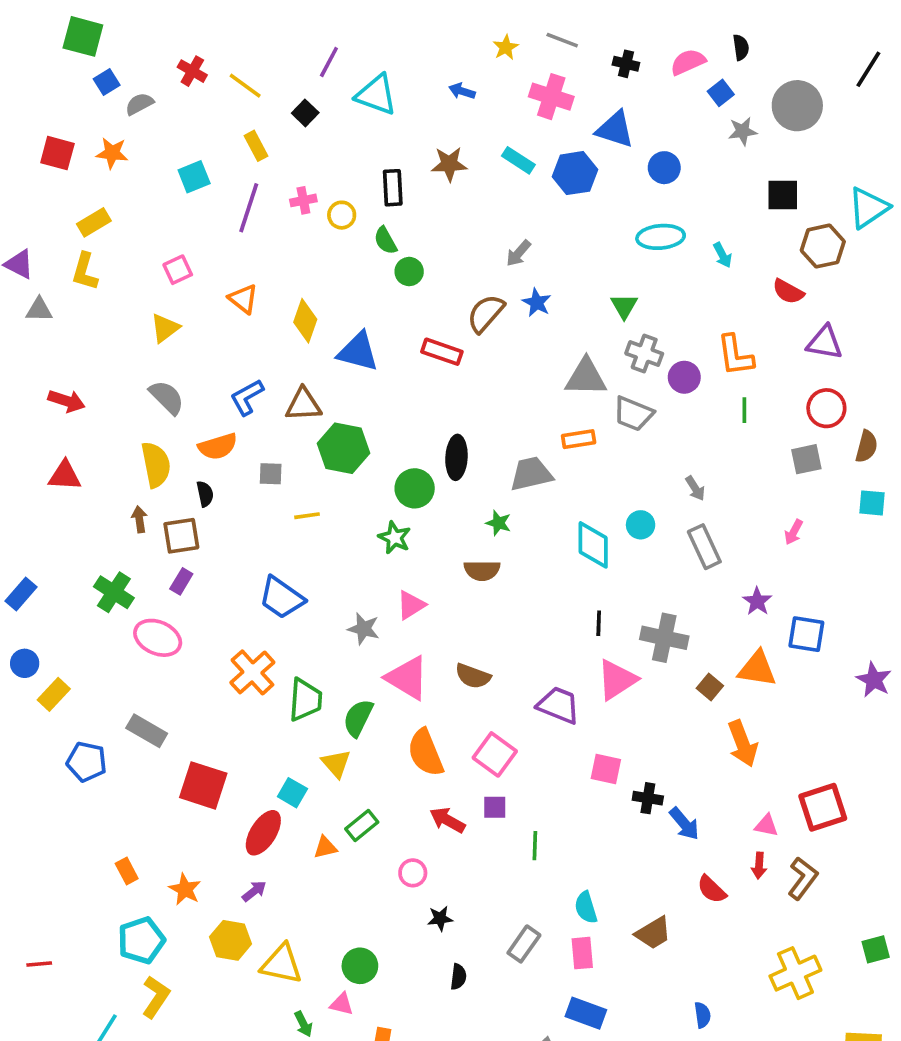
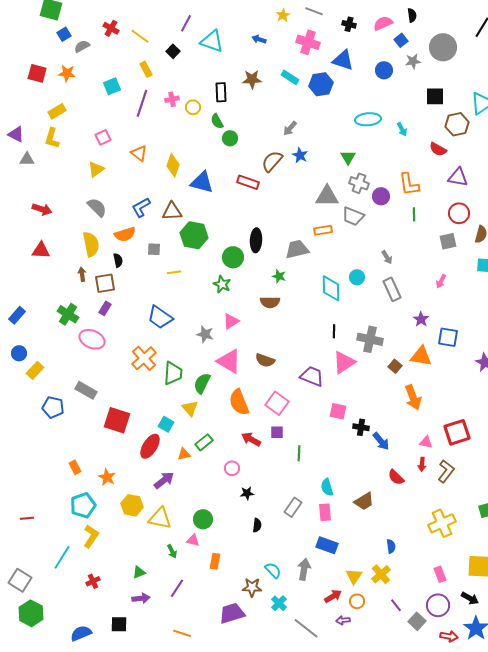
blue circle: (664, 168) -> (384, 70), moved
purple arrow: (254, 891) -> (164, 480), moved, size x1.5

